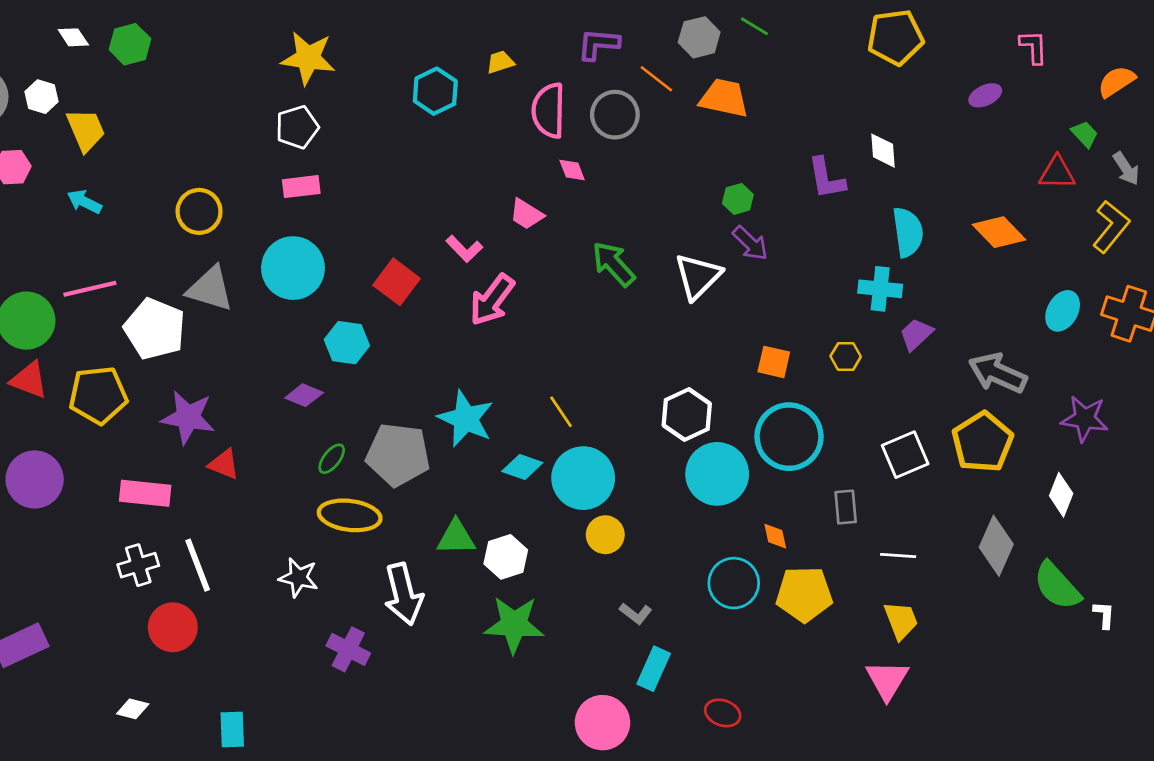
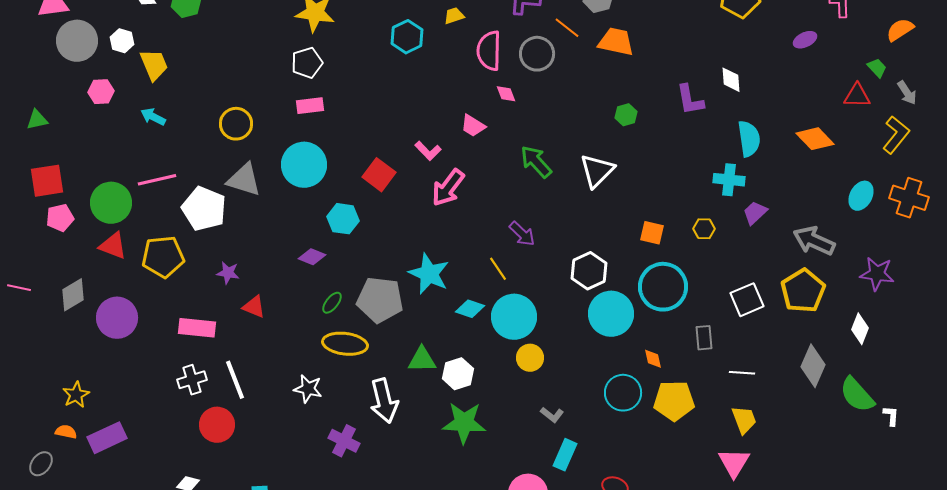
purple arrow: (750, 243) -> (522, 234), moved
purple star: (188, 417) -> (228, 273), size x0.6

